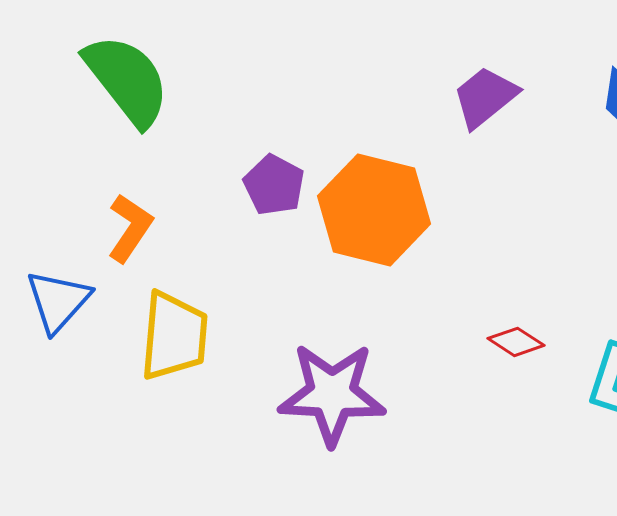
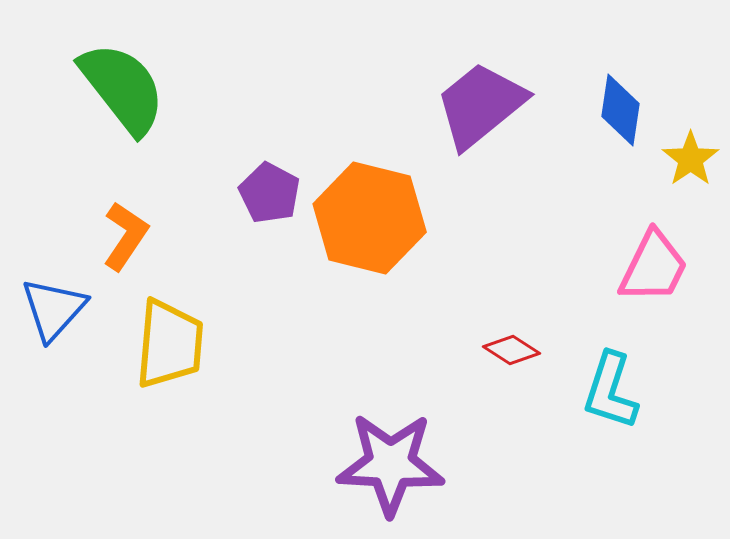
purple trapezoid: (485, 97) -> (481, 105), size x1.4
purple star: (332, 394) -> (391, 464), moved

